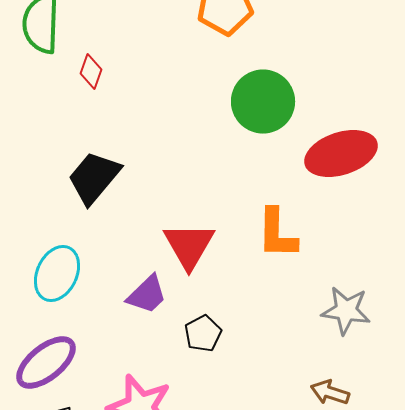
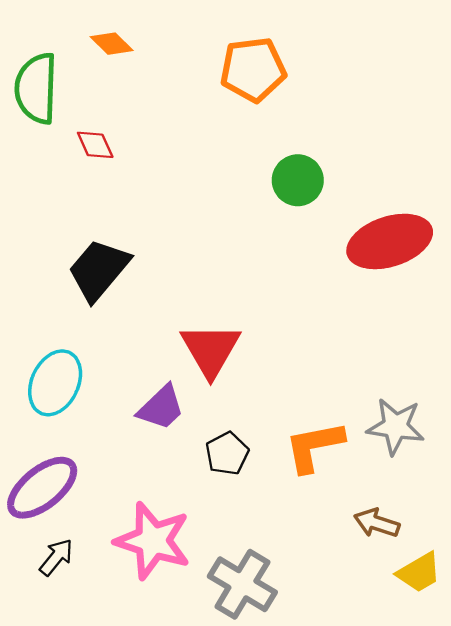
red diamond: (91, 72) -> (95, 145), turned -44
green circle: (263, 102) -> (298, 180), size x0.7
orange L-shape: (277, 234) -> (314, 446), moved, turned 78

